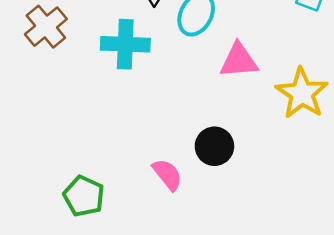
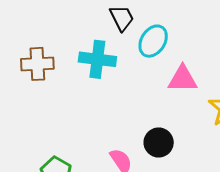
brown cross: (46, 27) -> (37, 64), moved, turned 32

